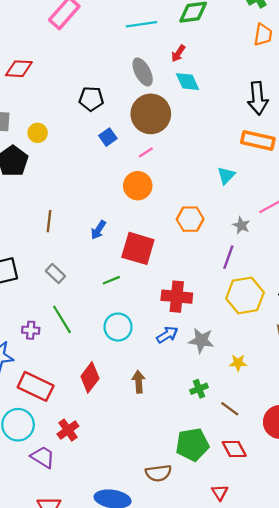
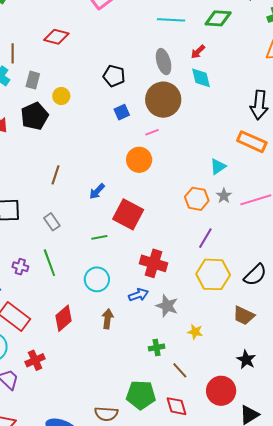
orange hexagon: (190, 219) -> (197, 199), moved
gray star: (241, 225) -> (224, 196), moved
brown arrow: (139, 382) -> (108, 319), moved

